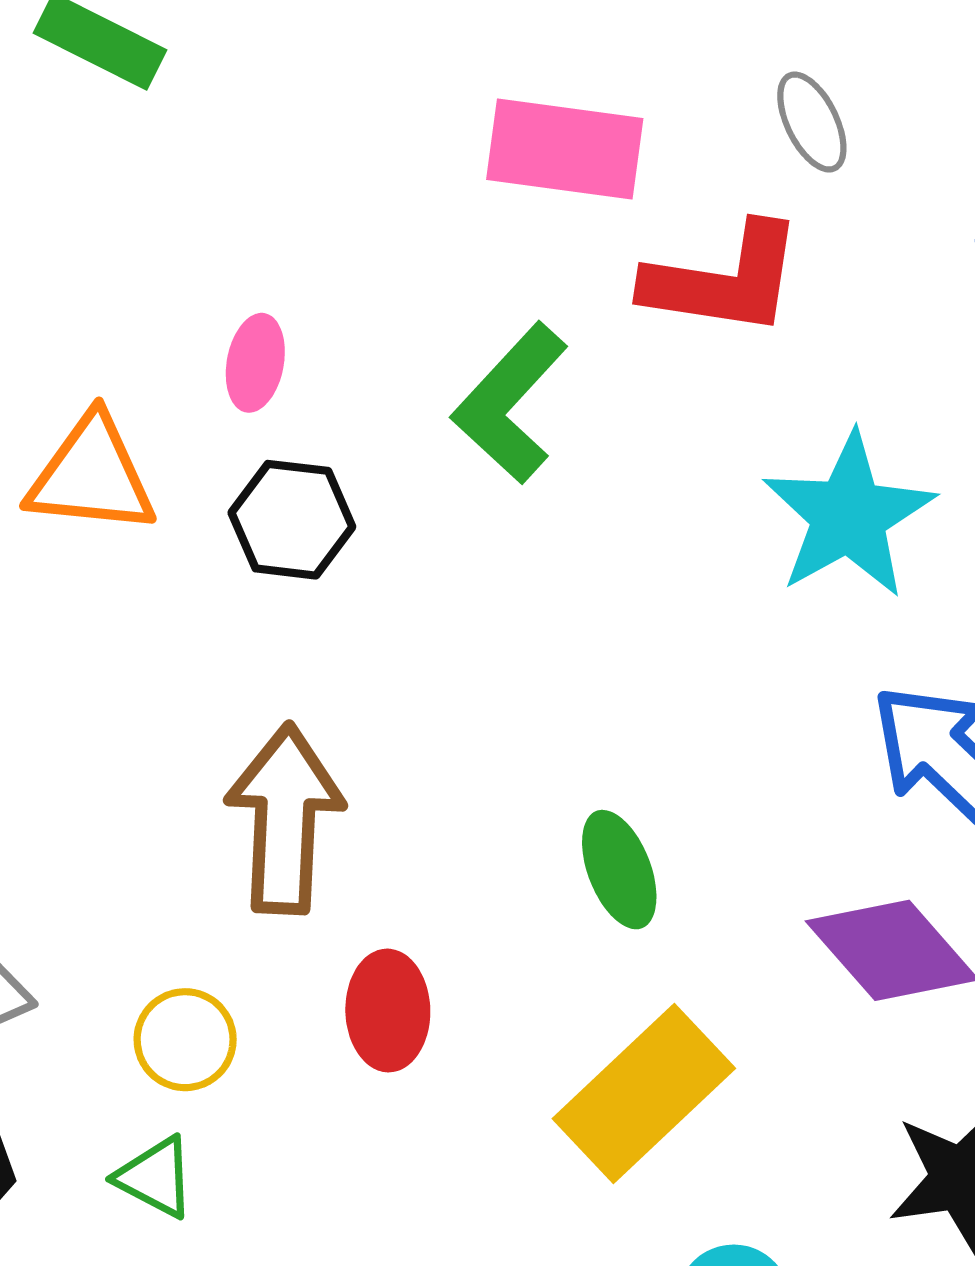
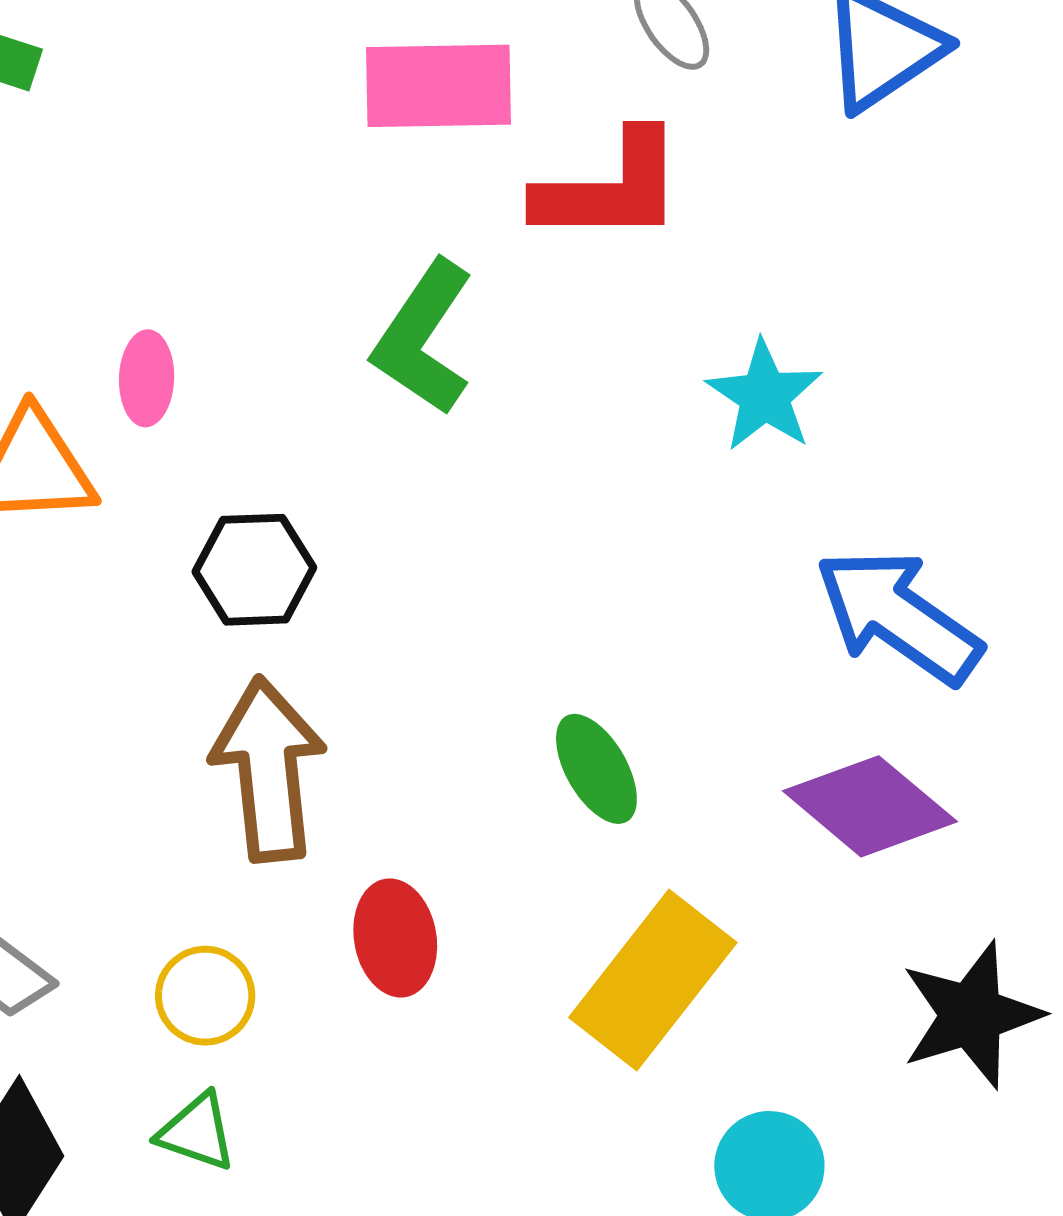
pink ellipse: (255, 363) -> (147, 378), moved
cyan star: (849, 516) -> (765, 396), size x0.7
black hexagon: (292, 520) -> (254, 570), moved

